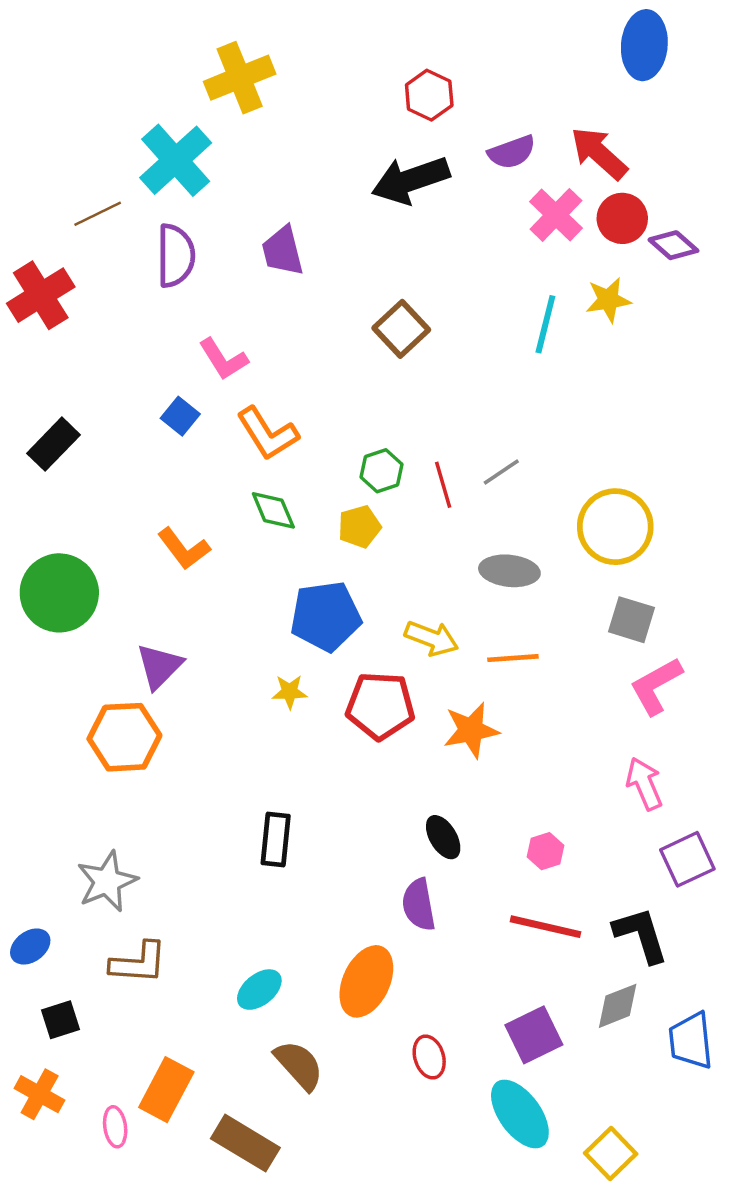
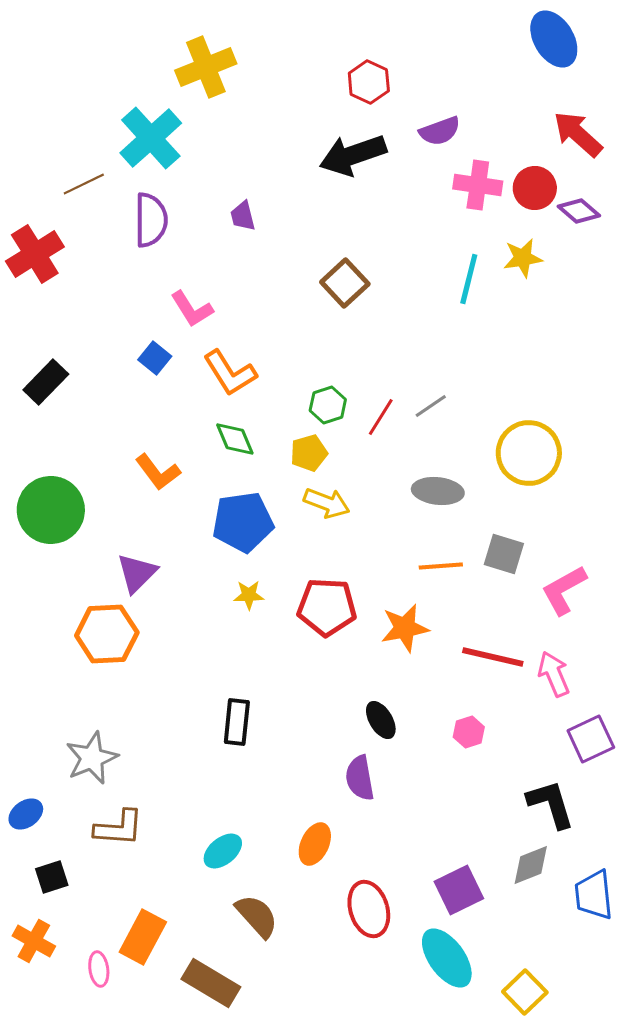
blue ellipse: (644, 45) -> (554, 39), turned -36
red arrow: (599, 153) -> (578, 134), moved
pink cross: (556, 215) -> (478, 185), turned -36
purple trapezoid: (283, 251) -> (243, 216), size x0.7
red line: (443, 485) -> (381, 417), turned 48
blue pentagon: (326, 616) -> (243, 522), moved
gray square: (632, 620) -> (504, 554), moved
yellow arrow: (432, 638) -> (327, 503), moved
red line: (545, 927) -> (493, 657), moved
orange ellipse: (366, 981) -> (315, 844), size x0.7
red ellipse: (429, 1057) -> (369, 909), size x1.5

